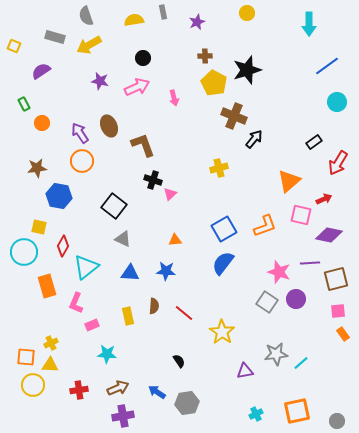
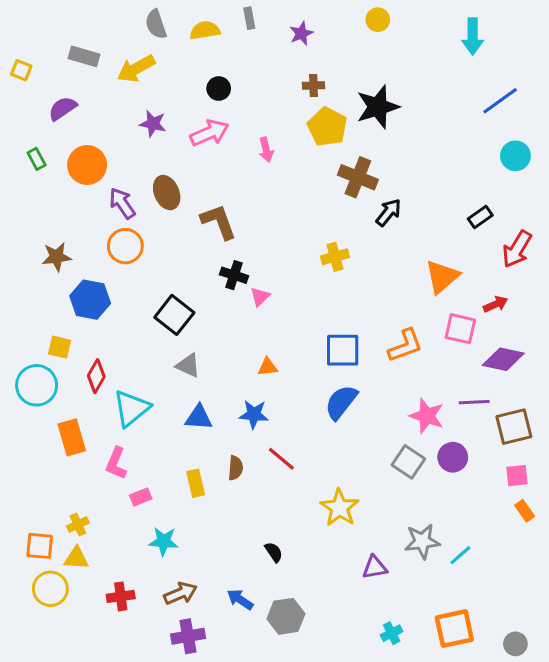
gray semicircle: (86, 16) -> (156, 24), moved
orange circle: (42, 123) -> (87, 165), moved, size x1.6
blue square: (224, 229) -> (343, 350), turned 30
red line: (184, 313) -> (281, 459), moved

